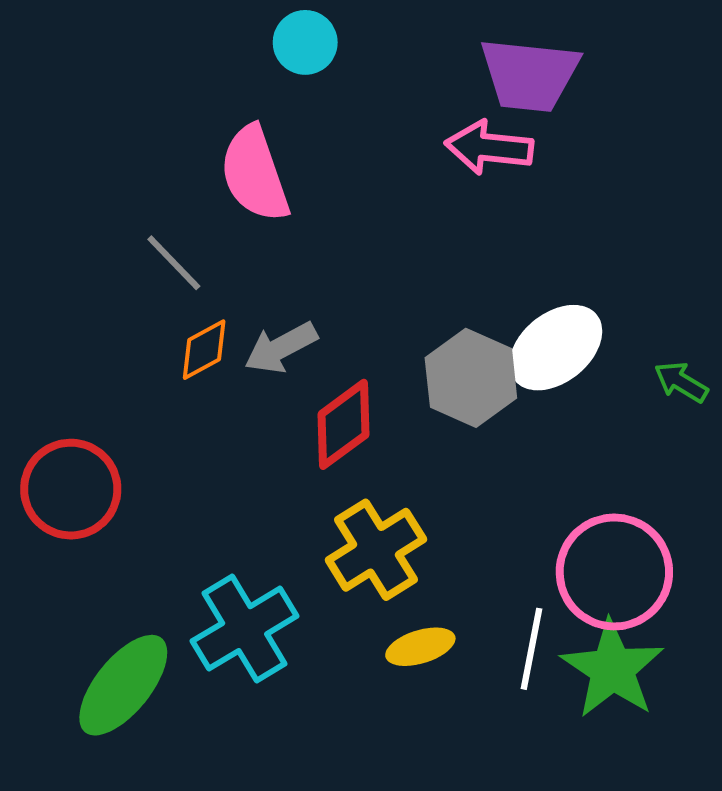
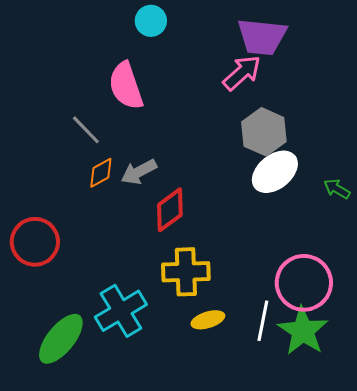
pink arrow: (489, 148) -> (242, 73), turned 132
gray hexagon: (471, 378) -> (264, 132), moved
yellow cross: (376, 550) -> (186, 272), turned 30

